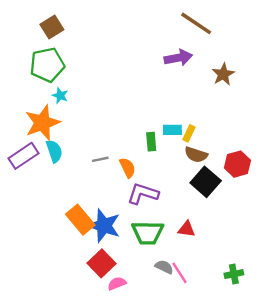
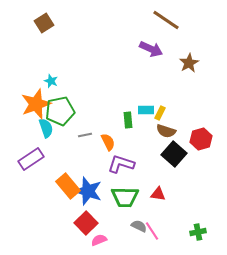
purple arrow: (178, 58) -> (151, 49), turned 35
green pentagon: (47, 65) -> (60, 111), moved
purple rectangle: (23, 156) -> (31, 159), moved

